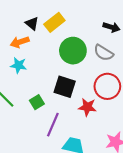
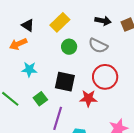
yellow rectangle: (54, 22) -> (60, 22), moved
green circle: (73, 51) -> (69, 47), size x0.6
cyan star: (19, 65) -> (29, 69), moved

